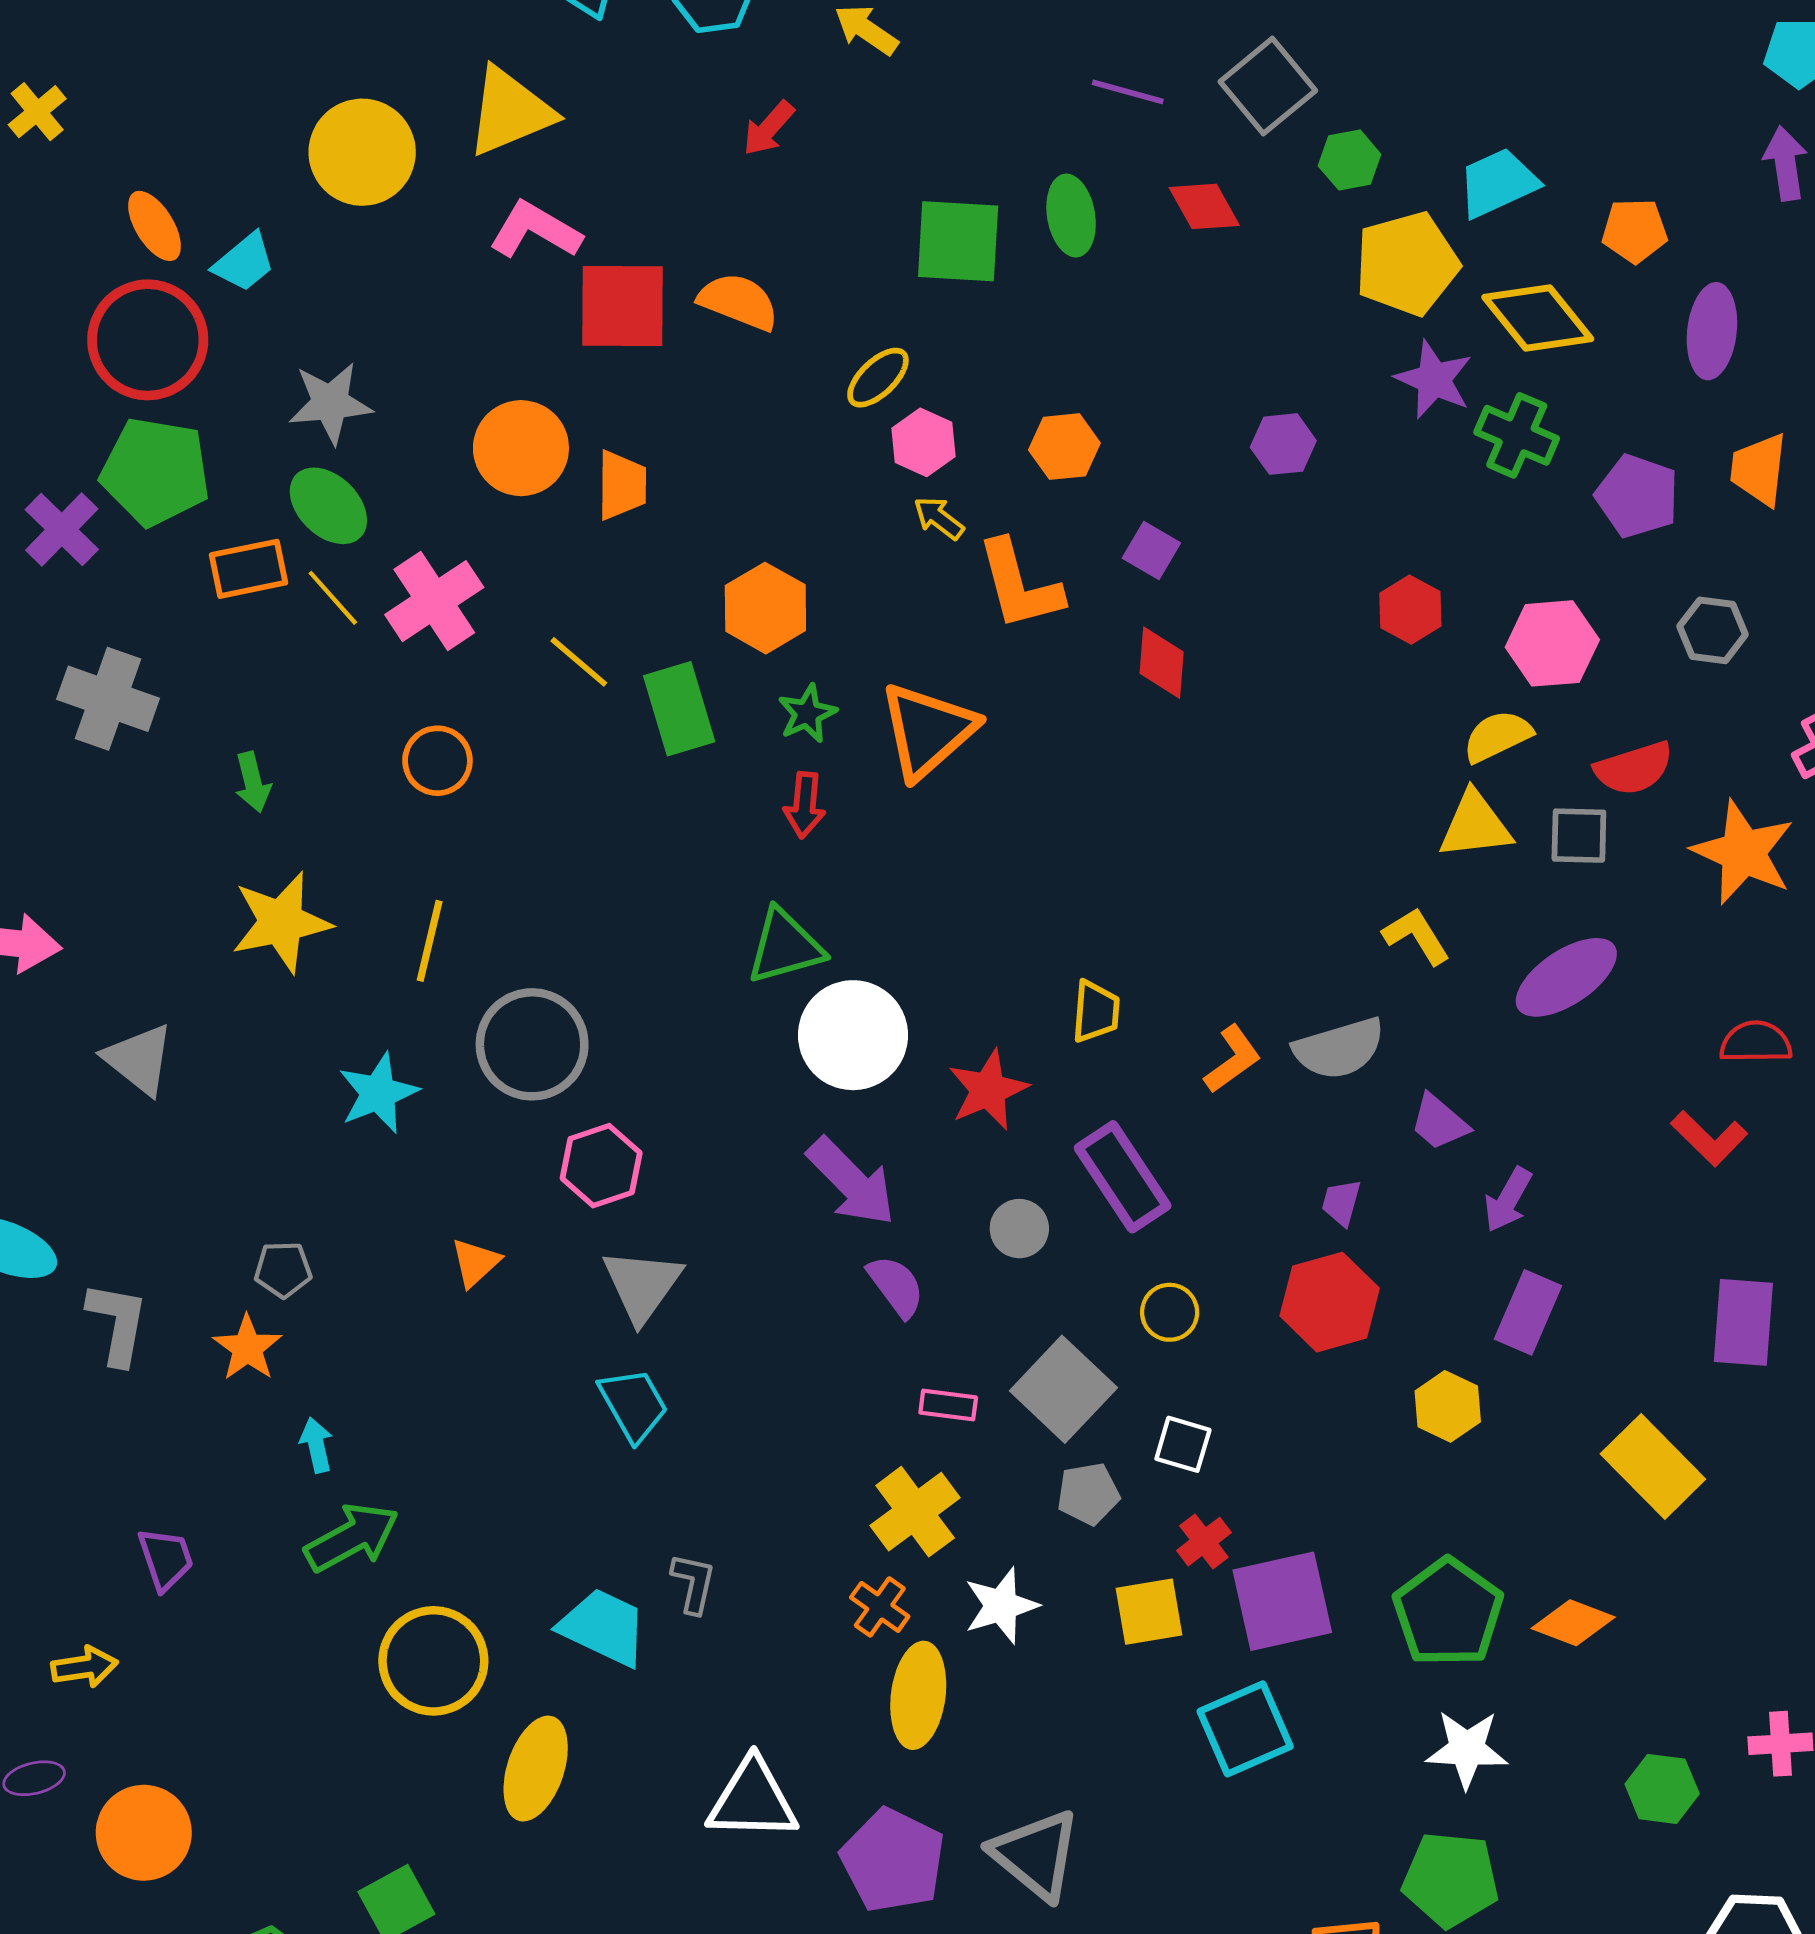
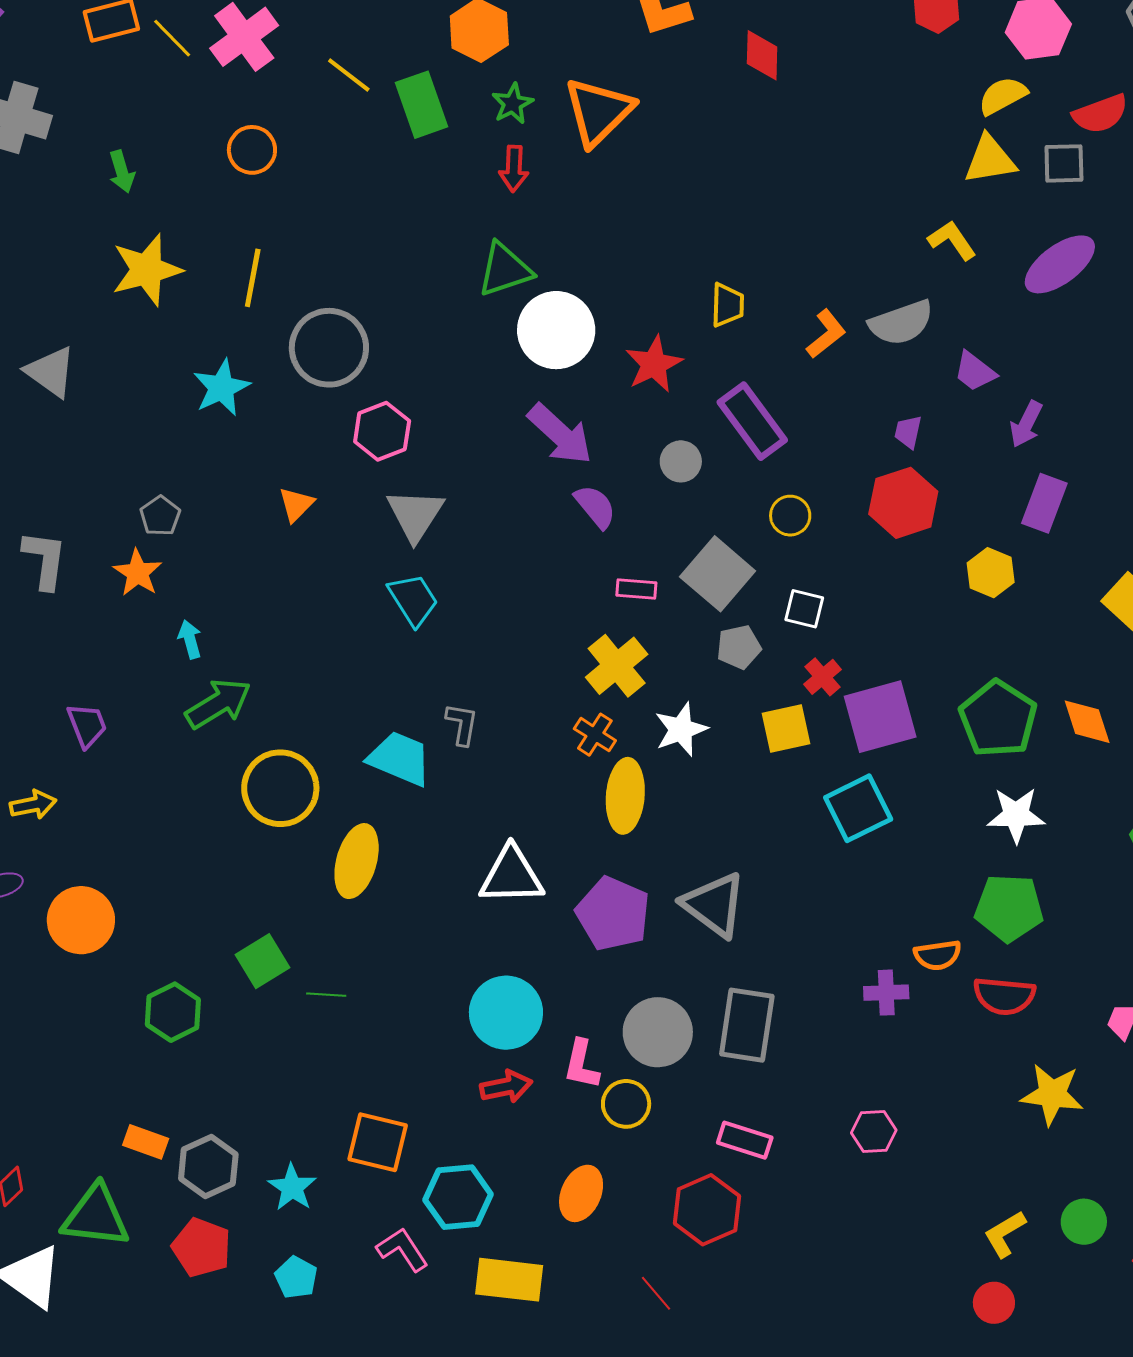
gray pentagon: (283, 1269) -> (160, 516), turned -30
orange diamond: (1573, 1623) -> (1087, 722), turned 54

